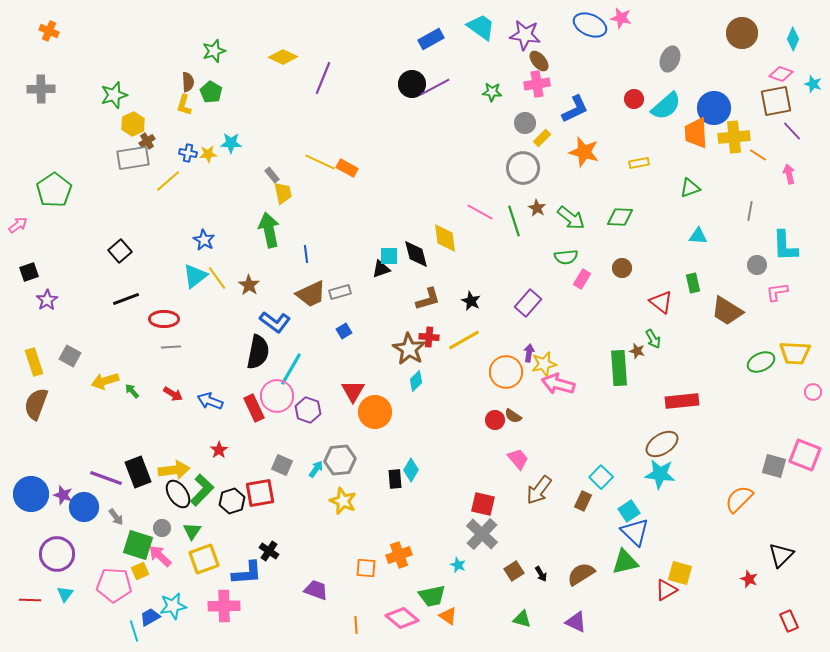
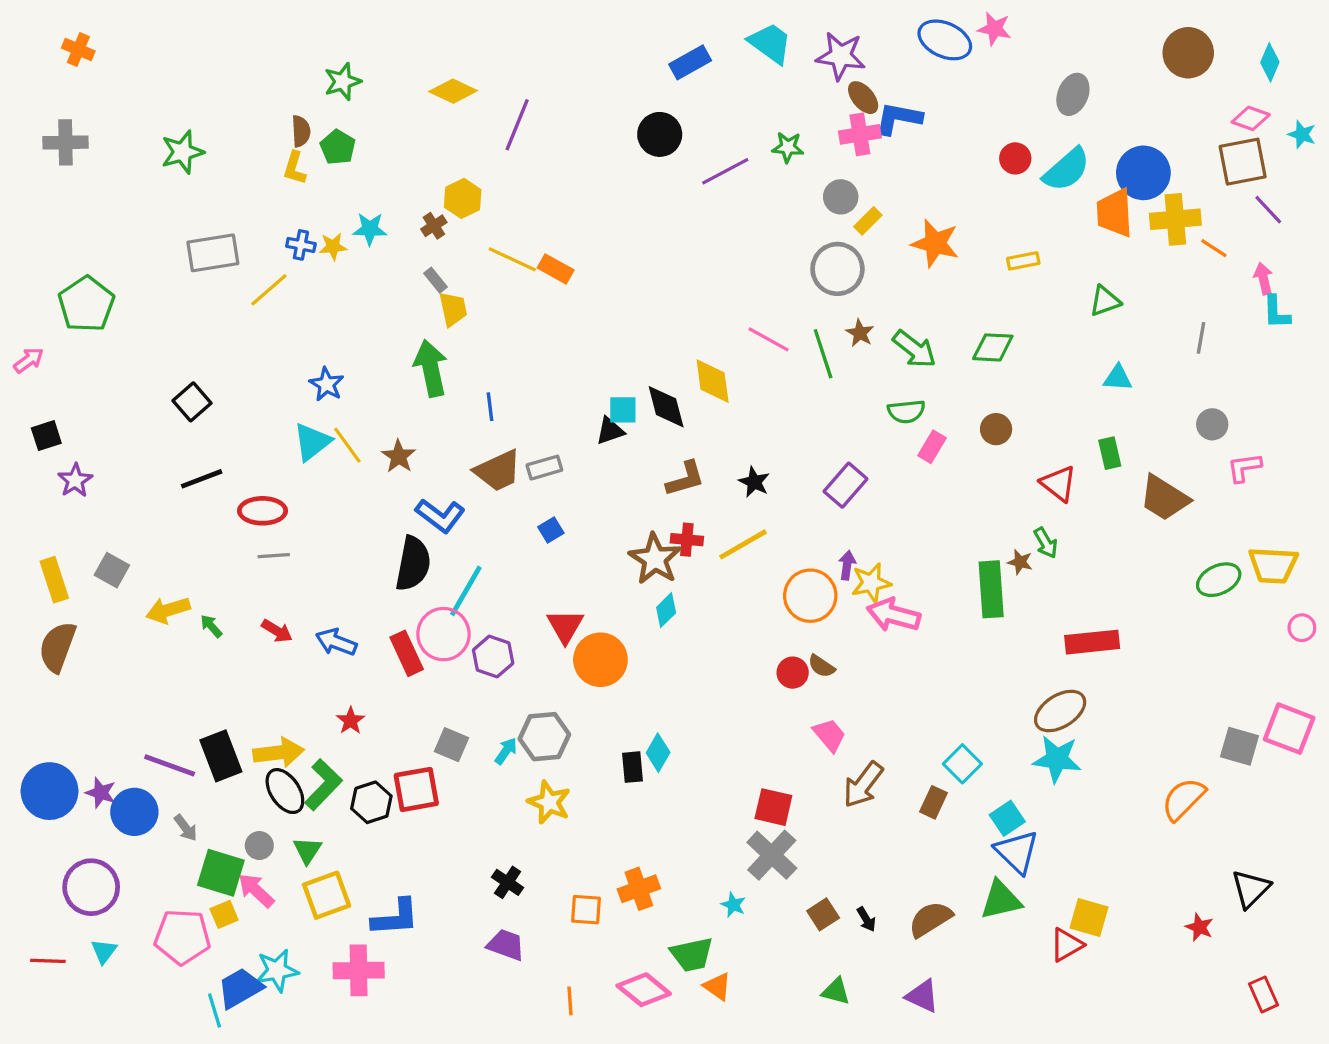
purple line: (435, 87) -> (725, 171), moved
blue L-shape: (575, 109) -> (898, 118), moved, turned -144
yellow hexagon: (133, 124) -> (463, 198), moved
brown cross: (147, 141) -> (434, 226), moved
cyan L-shape: (785, 246) -> (1276, 312), moved, size x0.7
black cross: (269, 551) -> (508, 882), moved
blue trapezoid: (150, 617) -> (240, 988), size x1.4

